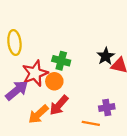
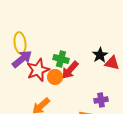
purple arrow: (17, 90) -> (22, 59), moved
red arrow: (59, 105) -> (70, 70), moved

